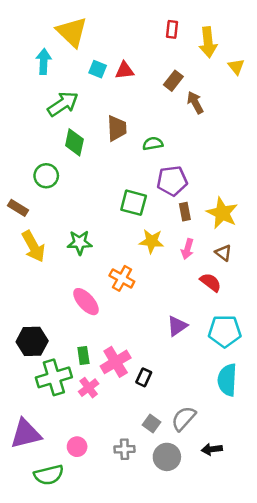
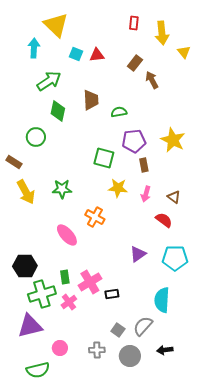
yellow star: (222, 213) -> (173, 140), moved
black rectangle: (144, 377) -> (112, 294), turned 56
cyan semicircle: (227, 380) -> (162, 300), moved
purple triangle: (26, 434) -> (30, 326), moved

